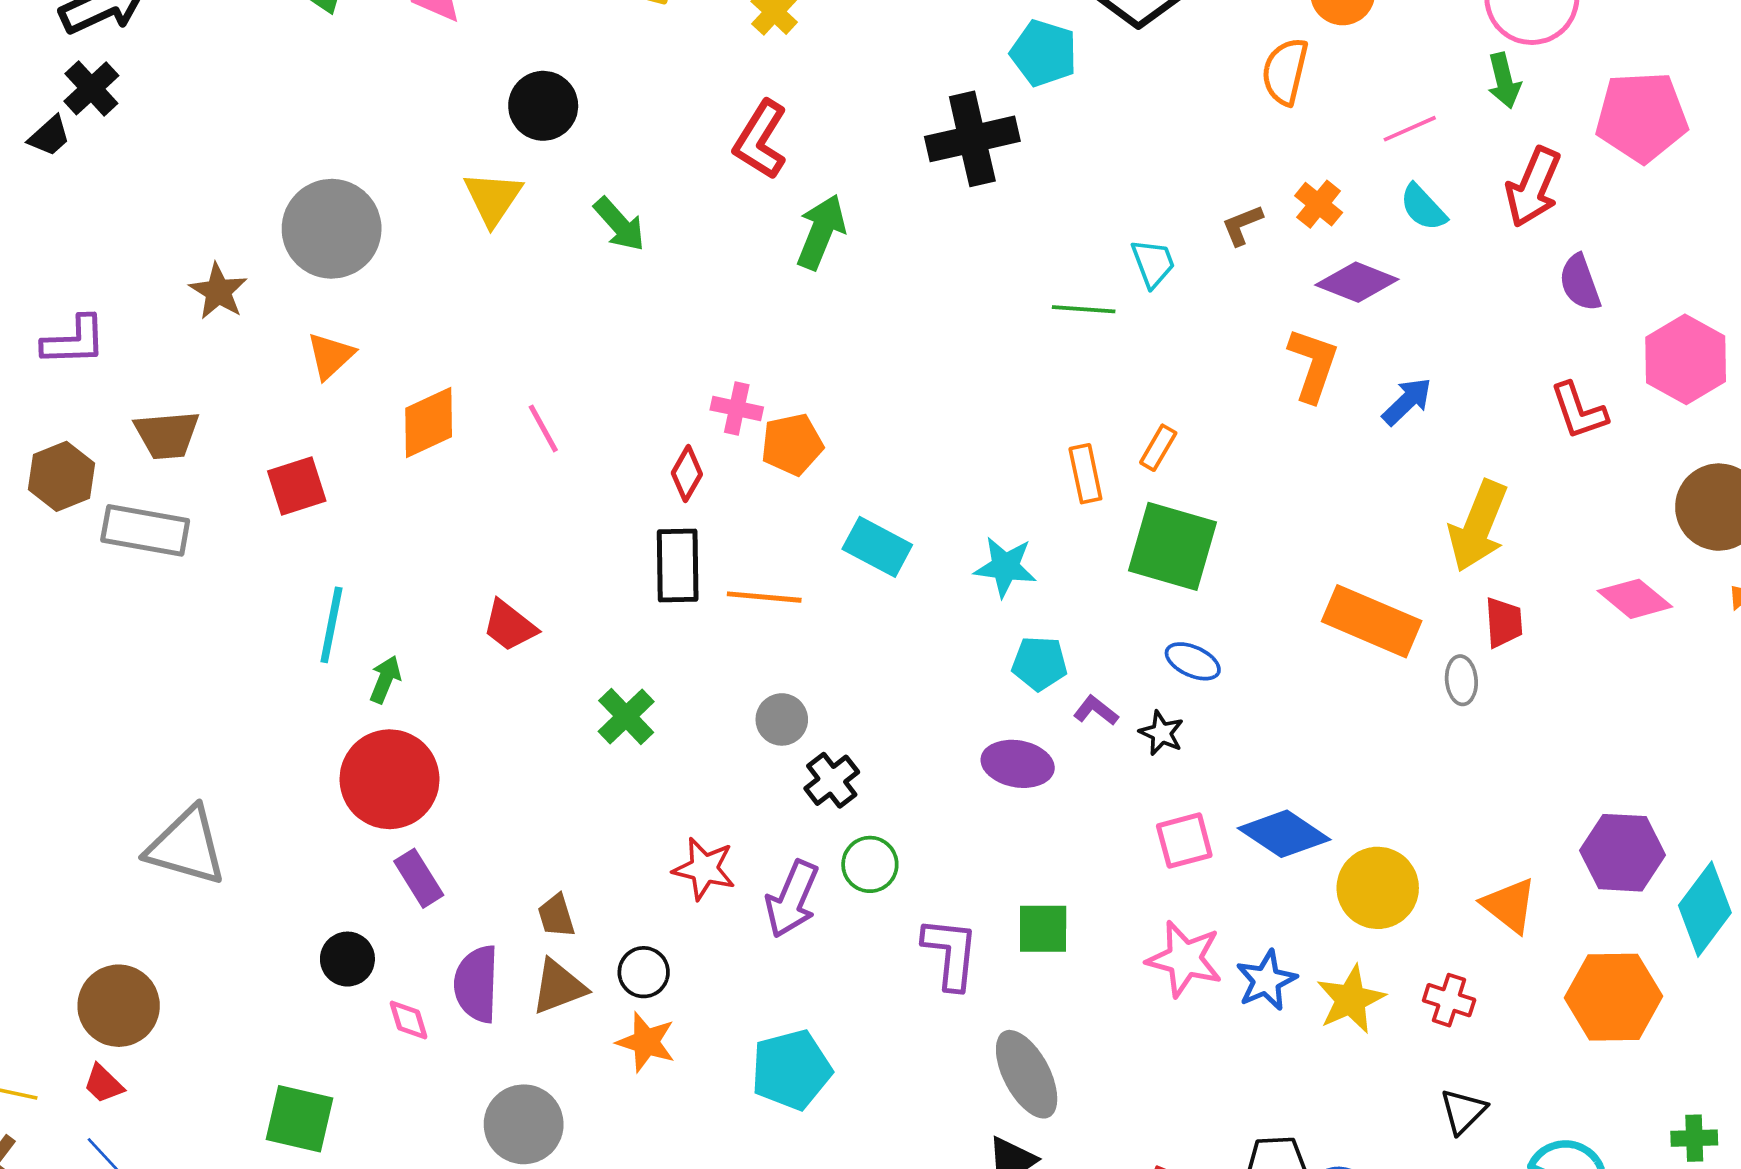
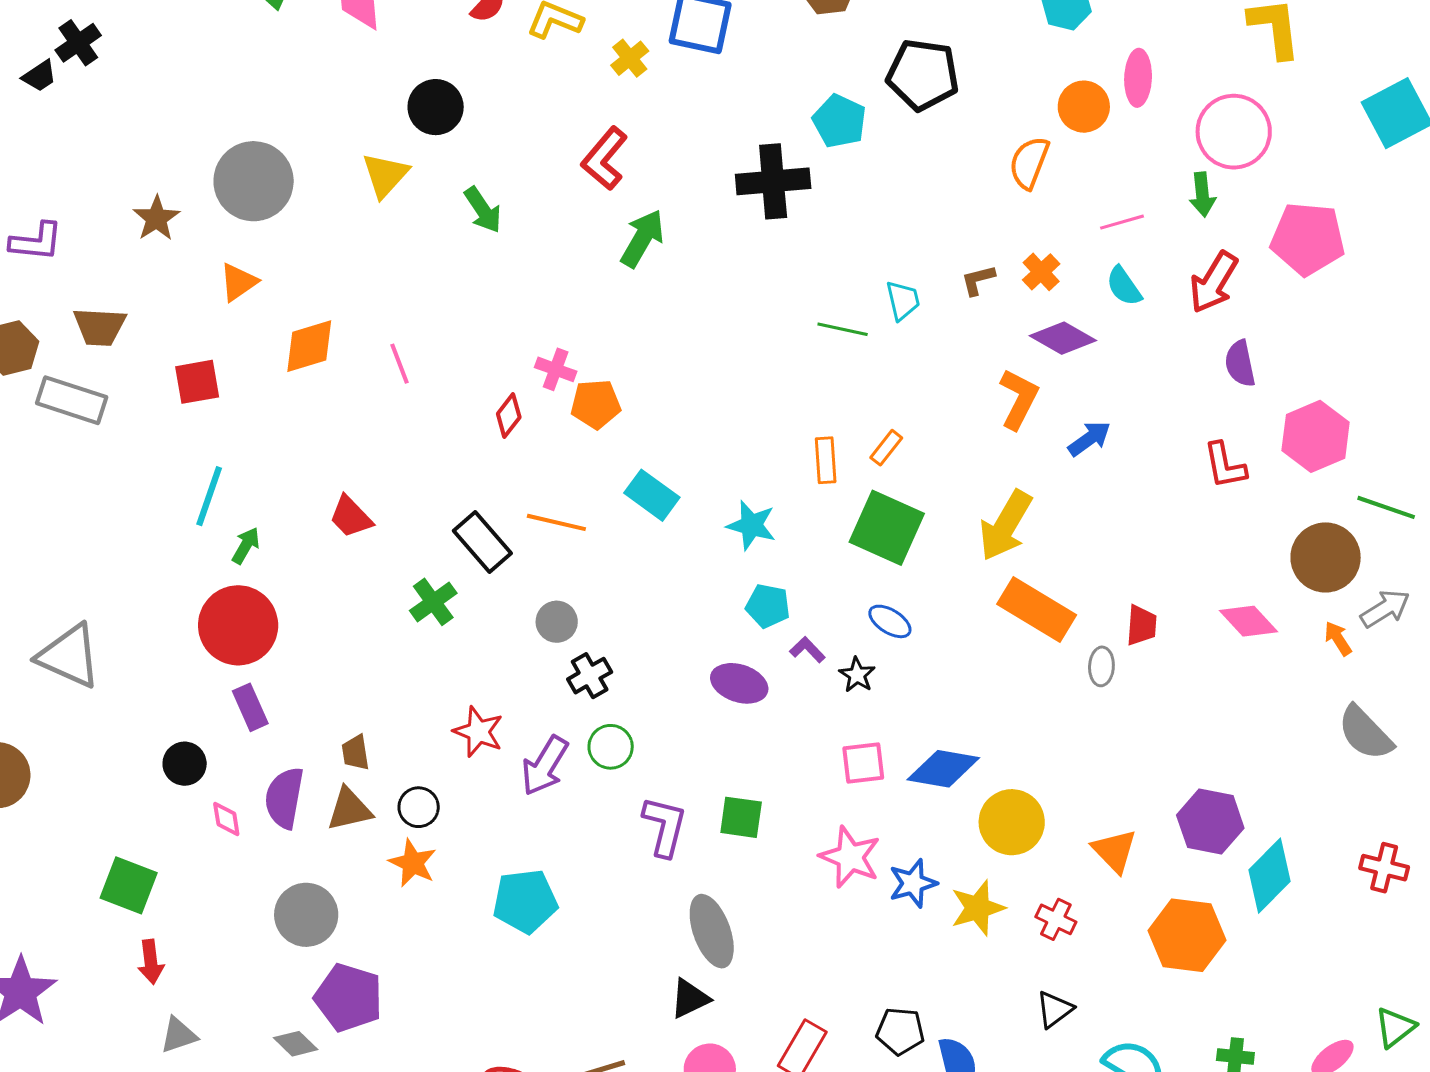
yellow arrow: (1478, 526) -> (1006, 525), moved
black rectangle: (678, 566) -> (482, 542), moved, turned -48
blue diamond: (1284, 834) -> (943, 769), turned -32

